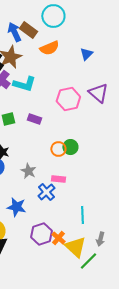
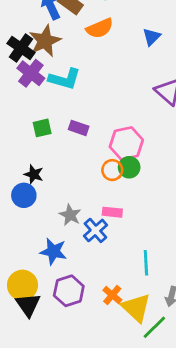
pink hexagon: (68, 99) -> (126, 143), moved
gray star: (28, 171) -> (70, 215), moved
purple hexagon: (41, 234) -> (69, 291), moved

